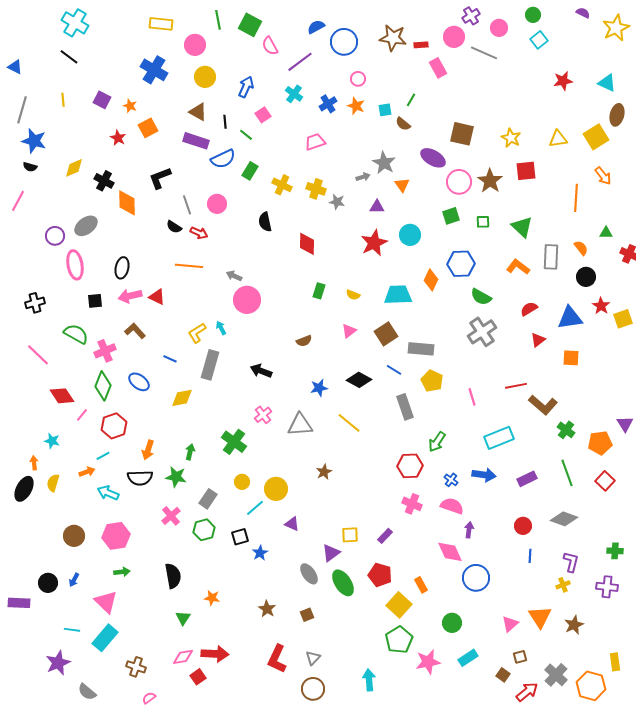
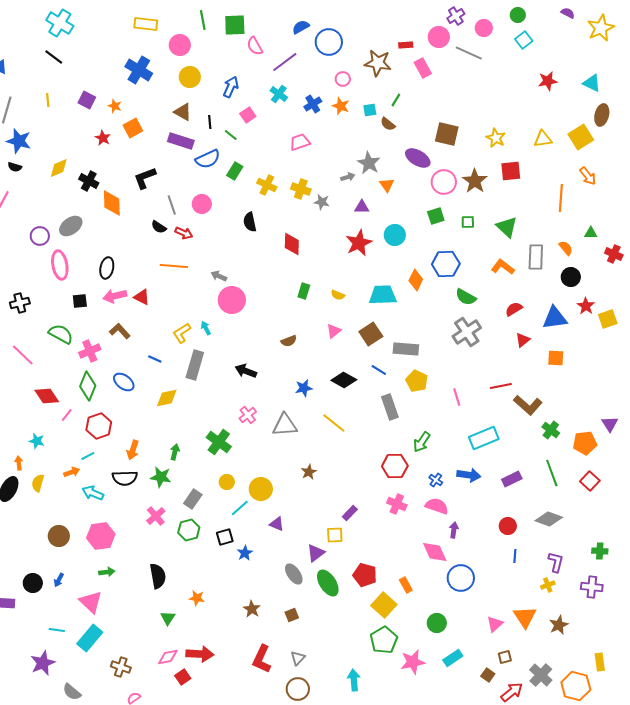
green square: (250, 25) -> (235, 25), turned -30
brown star: (393, 38) -> (378, 63), moved
purple rectangle: (385, 536) -> (350, 513), moved

